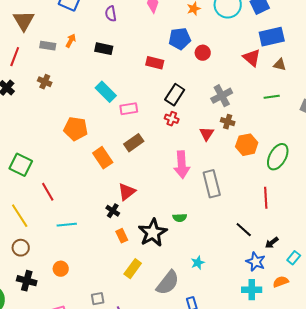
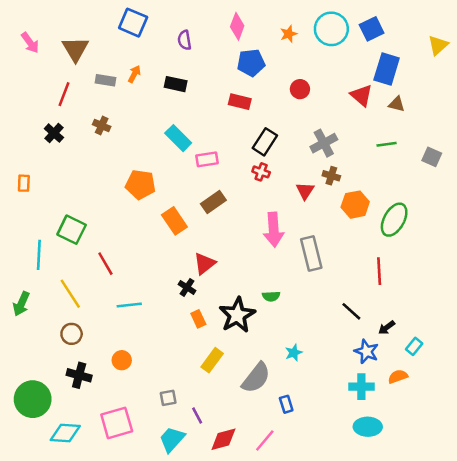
blue rectangle: (272, 37) -> (387, 69), turned -60
blue pentagon: (180, 39) -> (251, 63), moved

